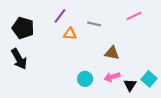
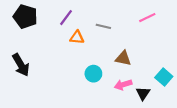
black pentagon: (23, 28) -> (25, 16), moved
cyan circle: (85, 79) -> (93, 74), moved
cyan square: (149, 79) -> (164, 77), moved

